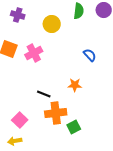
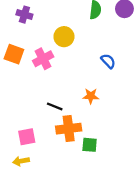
yellow circle: (52, 24) -> (64, 37), moved
pink square: (20, 120) -> (27, 137), turned 35
green square: (74, 127) -> (90, 145), turned 32

